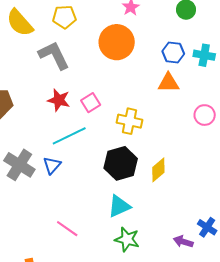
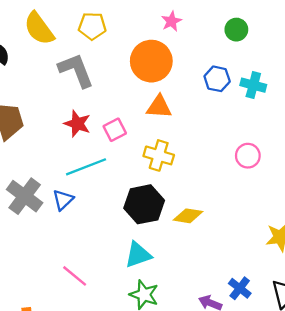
orange triangle: (168, 83) -> (159, 107), moved
yellow diamond: (158, 170) -> (188, 216), turned 45

